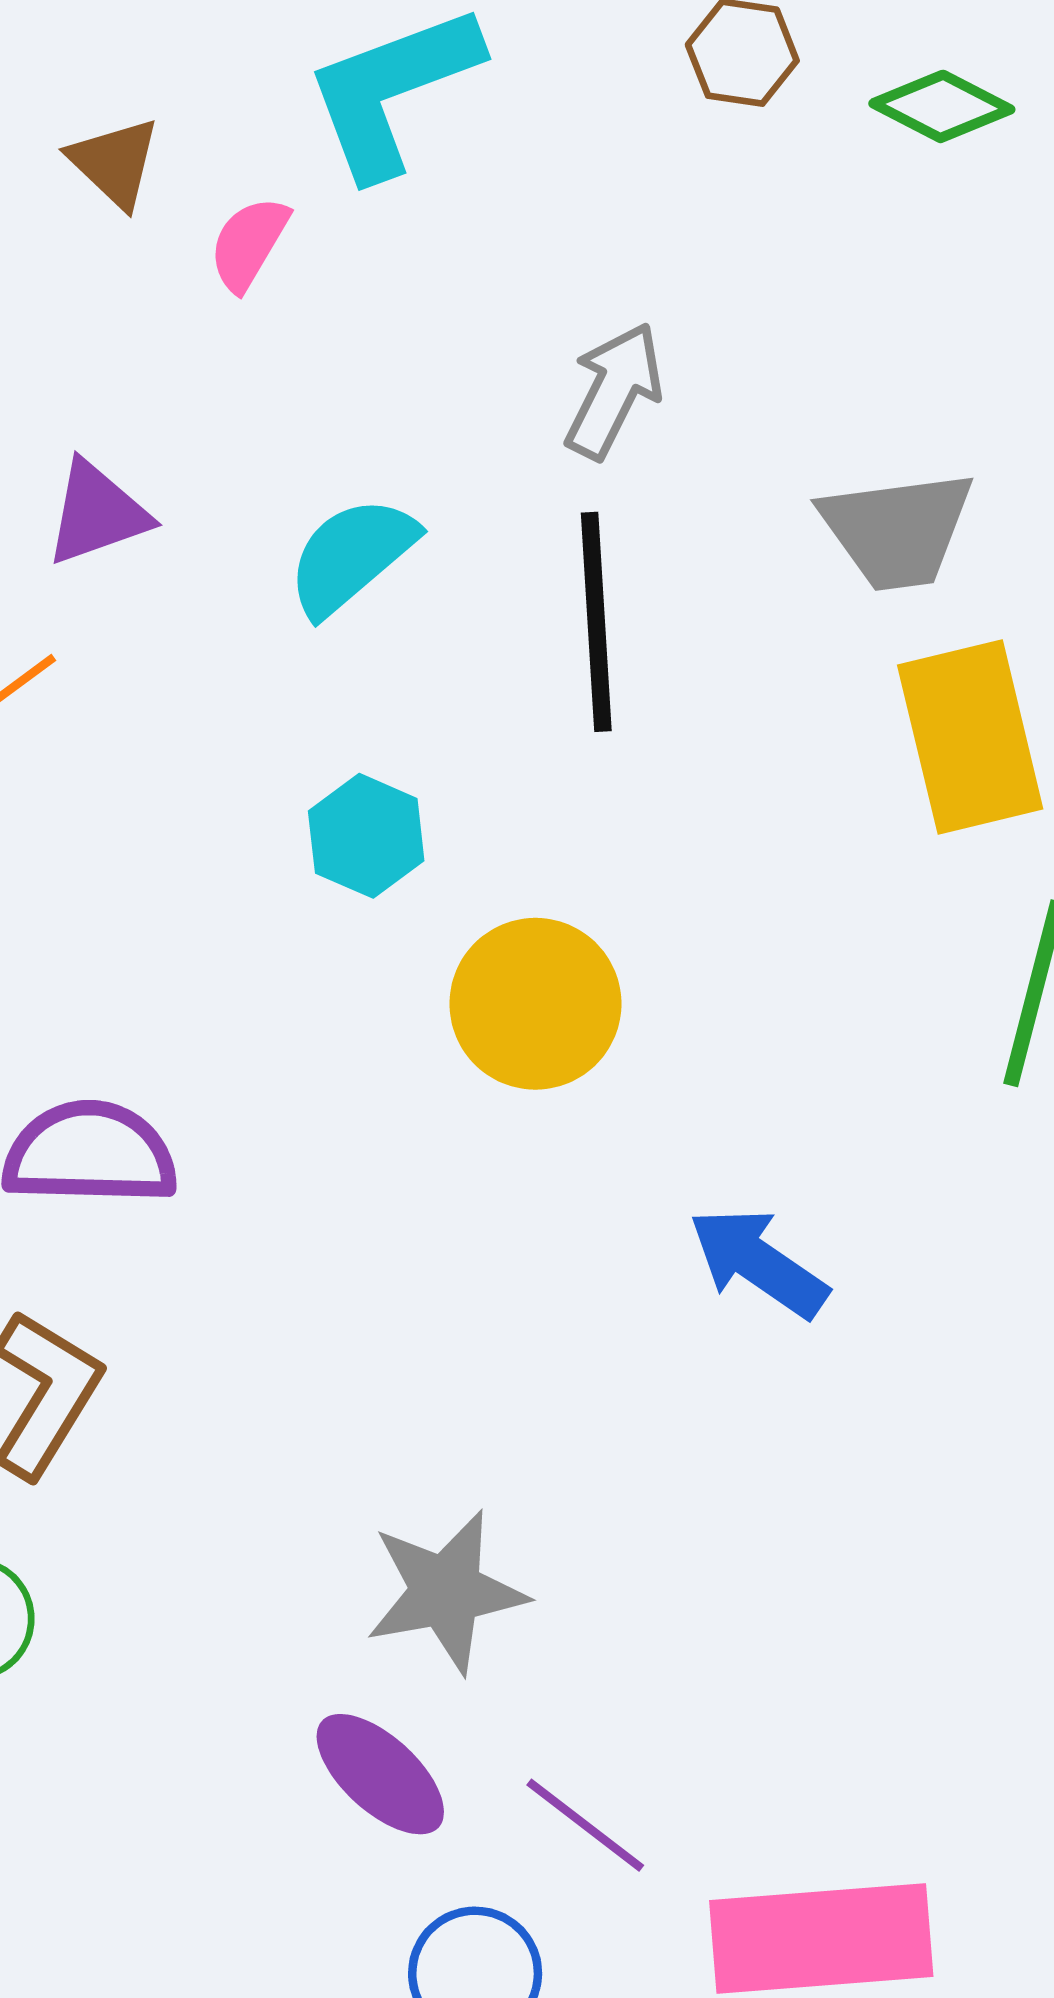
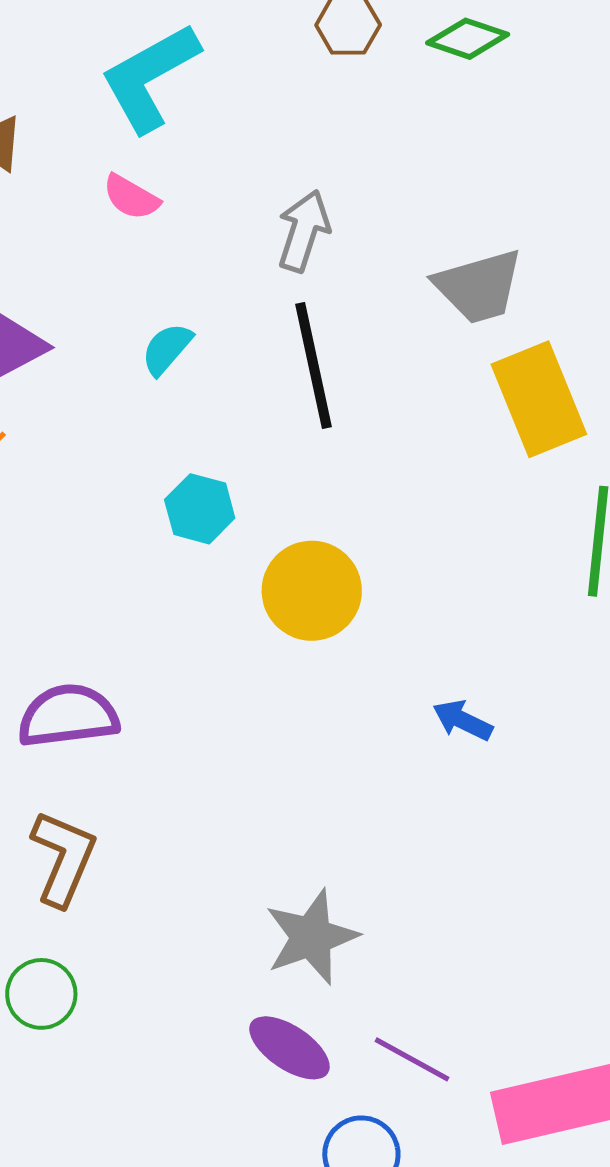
pink semicircle: (249, 244) -> (131, 197), moved, turned -82
cyan semicircle: (351, 556) -> (167, 349), size x0.7
blue arrow: (758, 1262) -> (463, 720), size x0.7

